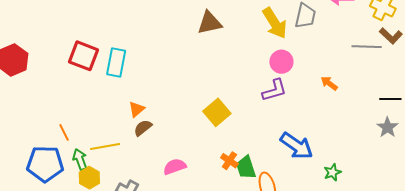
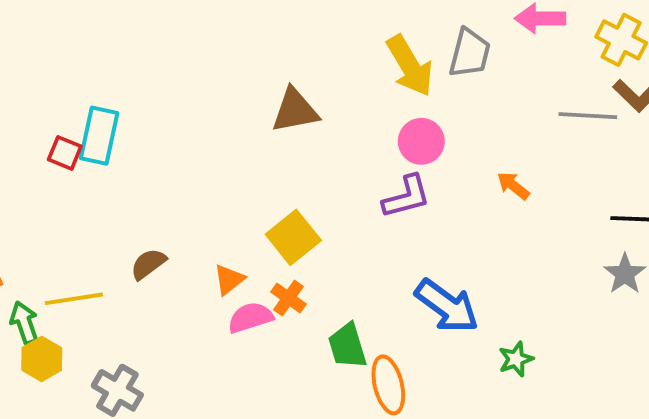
brown triangle: (210, 23) -> (295, 110), moved
red square: (84, 56) -> (65, 153), moved, size x0.6
orange triangle: (136, 109) -> (229, 280), moved
orange cross: (229, 161) -> (288, 298), moved
pink semicircle: (175, 167) -> (250, 317), moved

